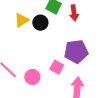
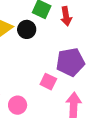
pink circle: (32, 77) -> (18, 105), moved

